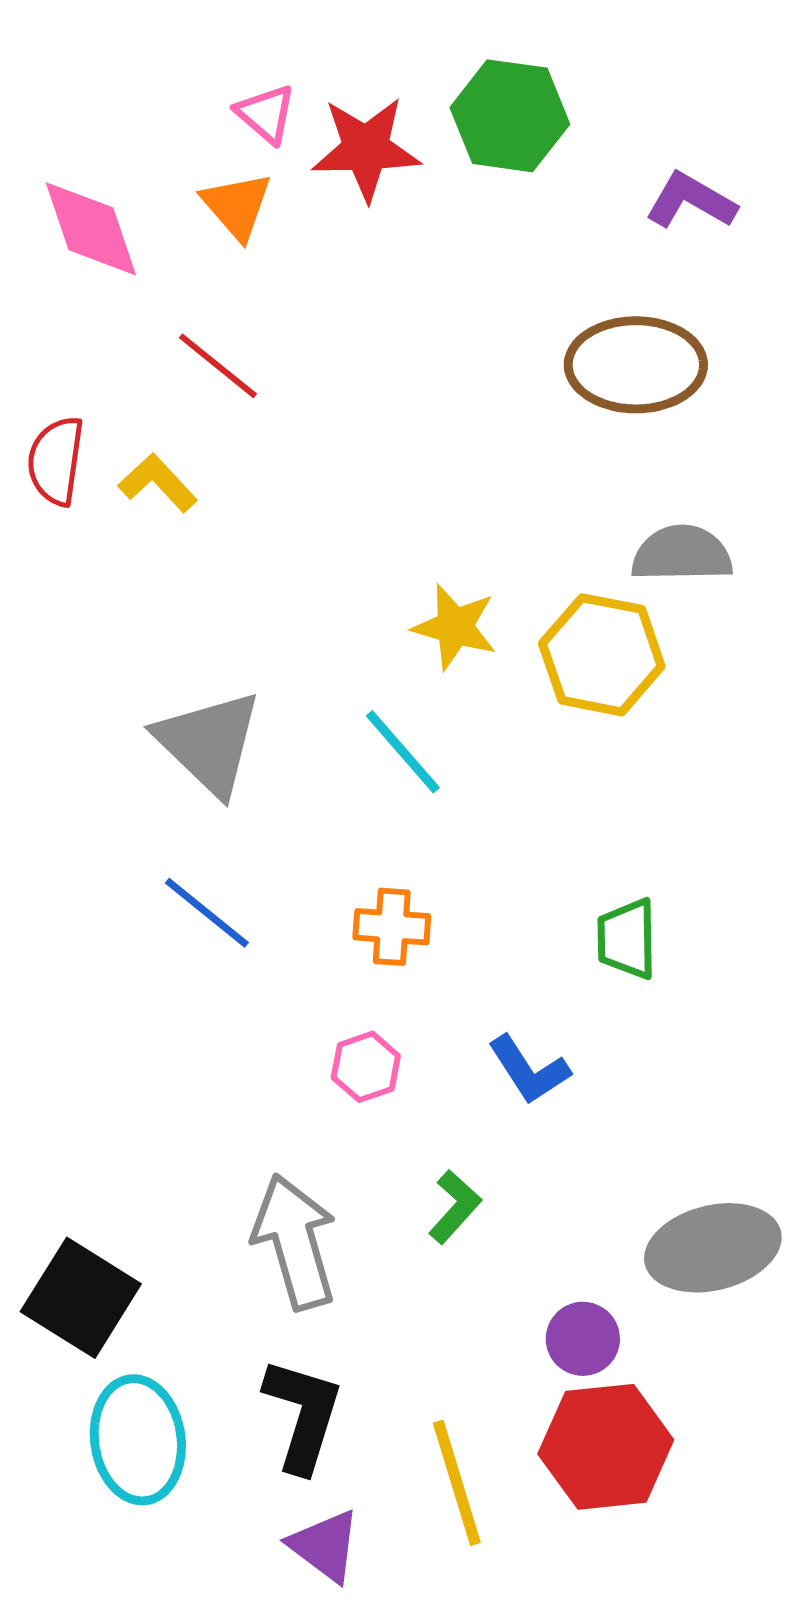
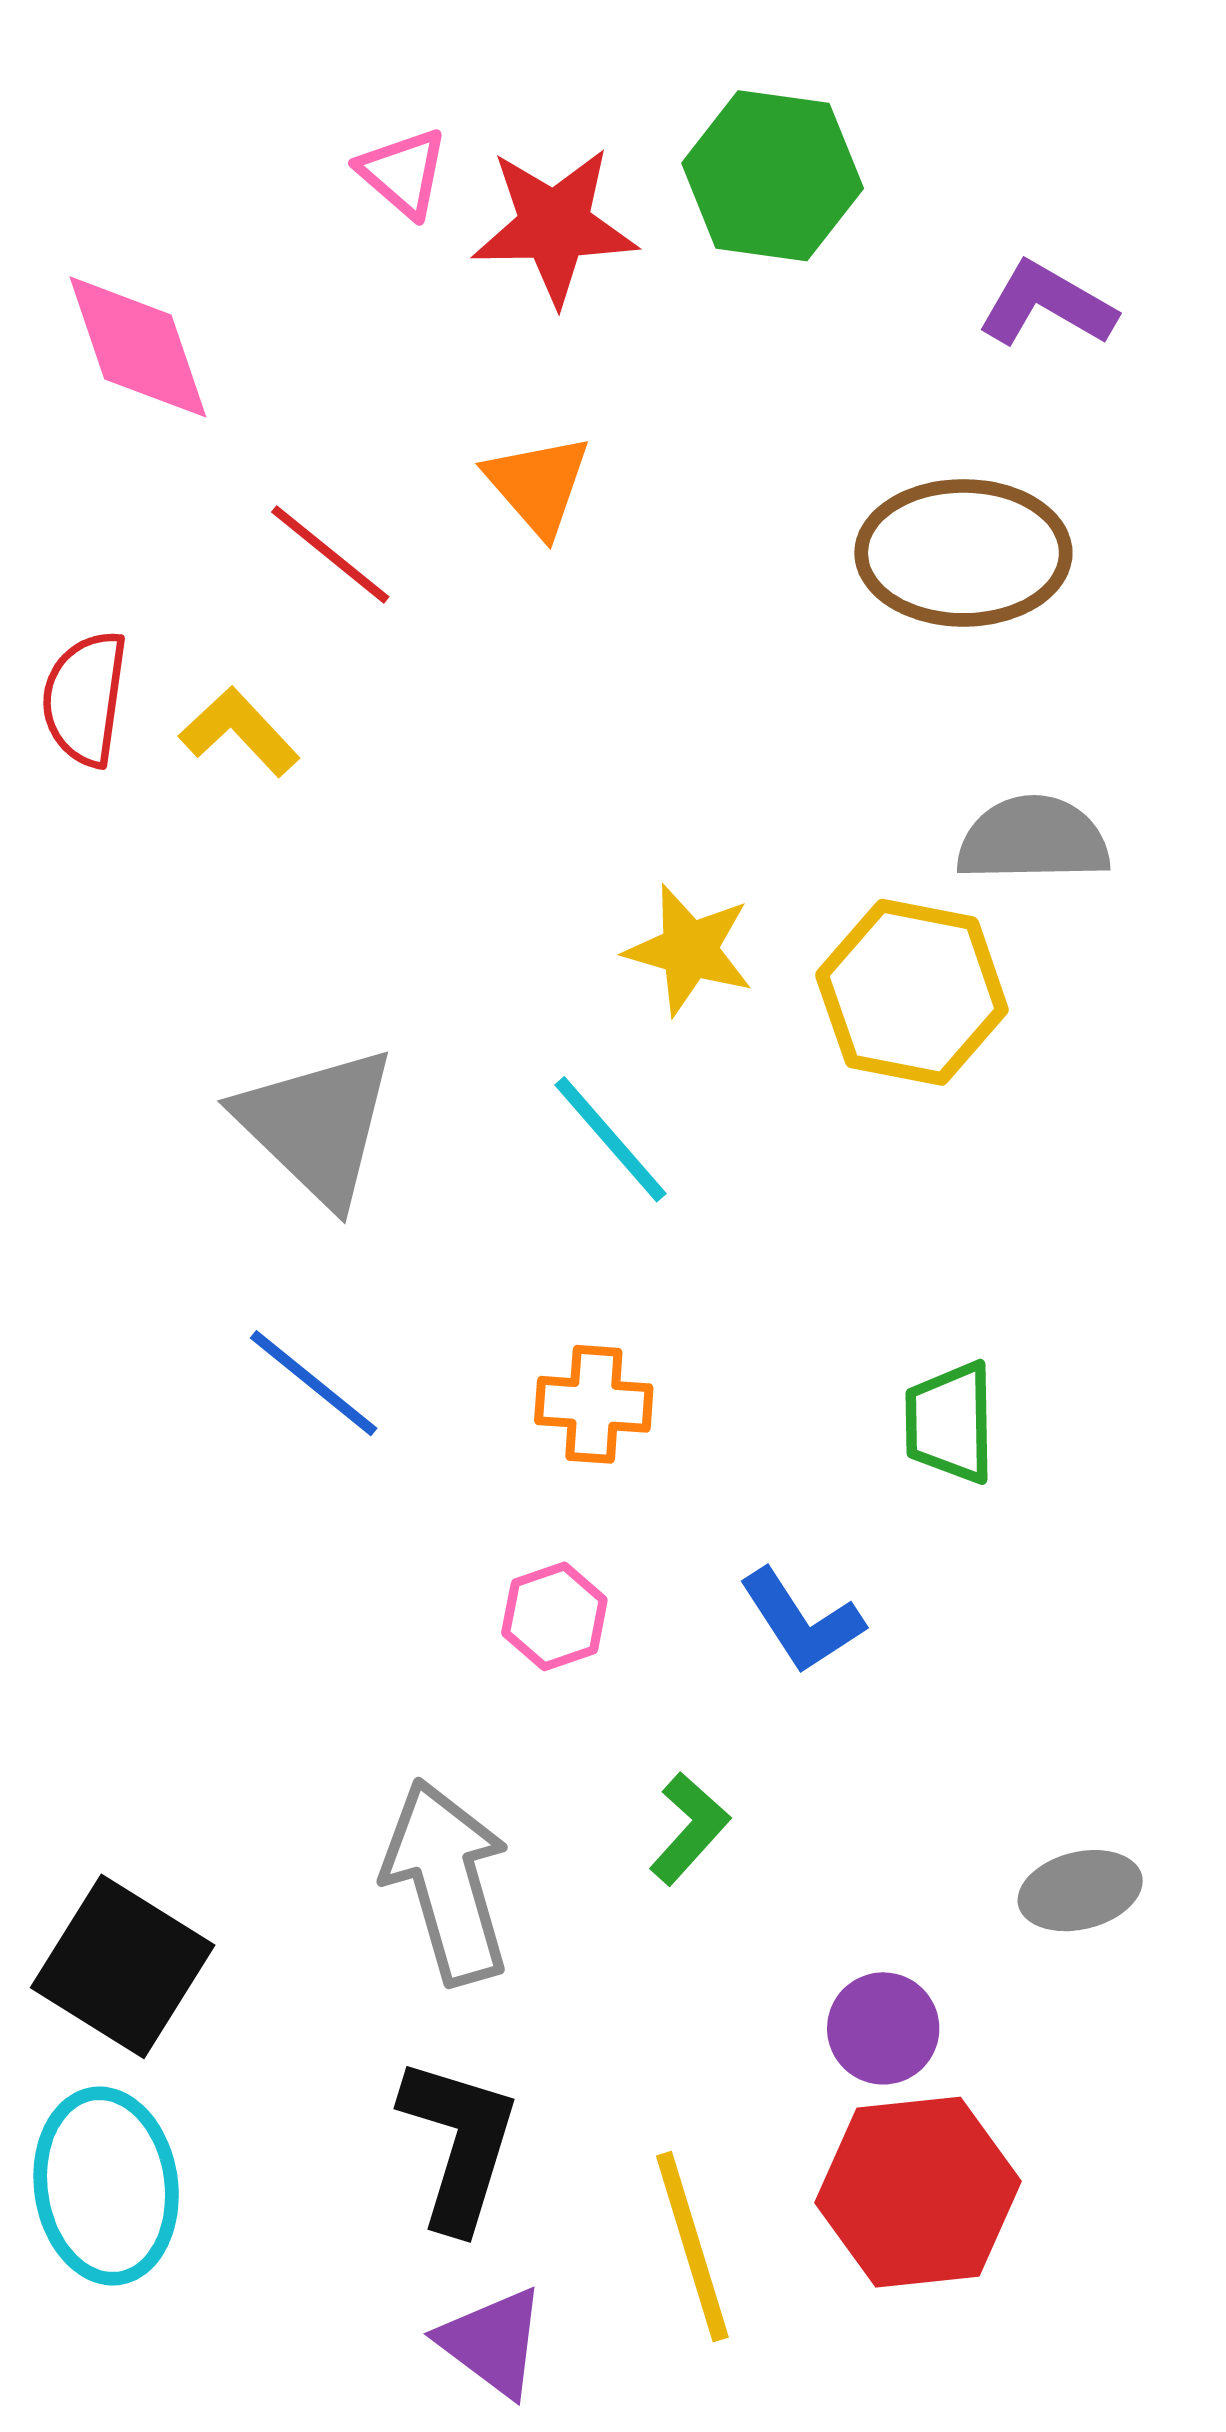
orange triangle: (237, 206) -> (538, 485), moved
gray ellipse: (713, 1248) -> (1080, 1891), size x0.6
cyan ellipse: (138, 1440) -> (106, 2186), moved

